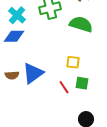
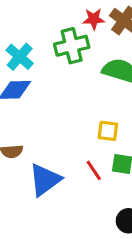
blue triangle: (33, 73) -> (45, 180), moved

